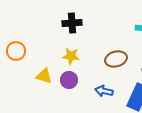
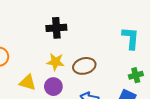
brown ellipse: (116, 59) -> (84, 66), moved

